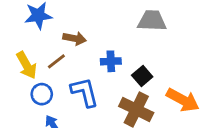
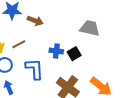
brown arrow: (75, 38) -> (35, 21), moved
black square: (142, 76) -> (74, 54), moved

